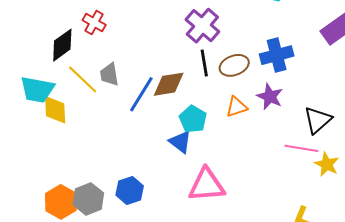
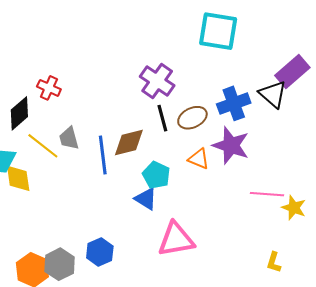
blue line: (141, 94) -> (103, 155), turned -33
purple star: (270, 97) -> (231, 145), size x1.4
orange triangle: (237, 107) -> (199, 159), turned 45
black triangle: (318, 120) -> (273, 94), moved, turned -32

